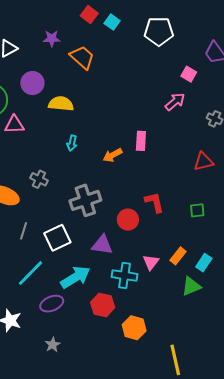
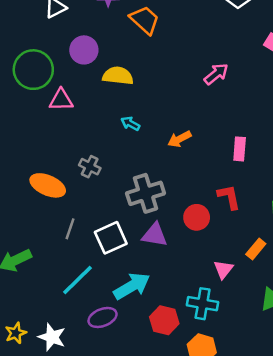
pink arrow: (175, 102) -> (216, 74), moved
pink rectangle: (141, 141) -> (240, 149), moved
cyan arrow: (72, 143) -> (130, 124), turned 105
purple triangle: (102, 245) -> (155, 235), moved
orange rectangle: (178, 256) -> (256, 249), moved
cyan cross: (124, 275) -> (203, 304), moved

